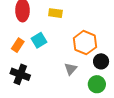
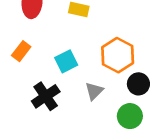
cyan square: (39, 40) -> (66, 61), moved
black cross: (20, 74) -> (46, 96), moved, turned 30

